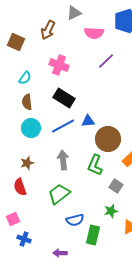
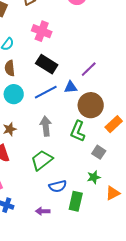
purple line: (106, 61) -> (89, 69), moved
purple arrow: (60, 253) -> (43, 211), moved

